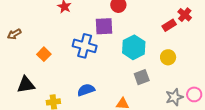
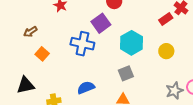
purple square: (104, 26) -> (101, 23), turned -30
brown arrow: (14, 34) -> (30, 32), moved
gray square: (142, 77) -> (126, 73), moved

